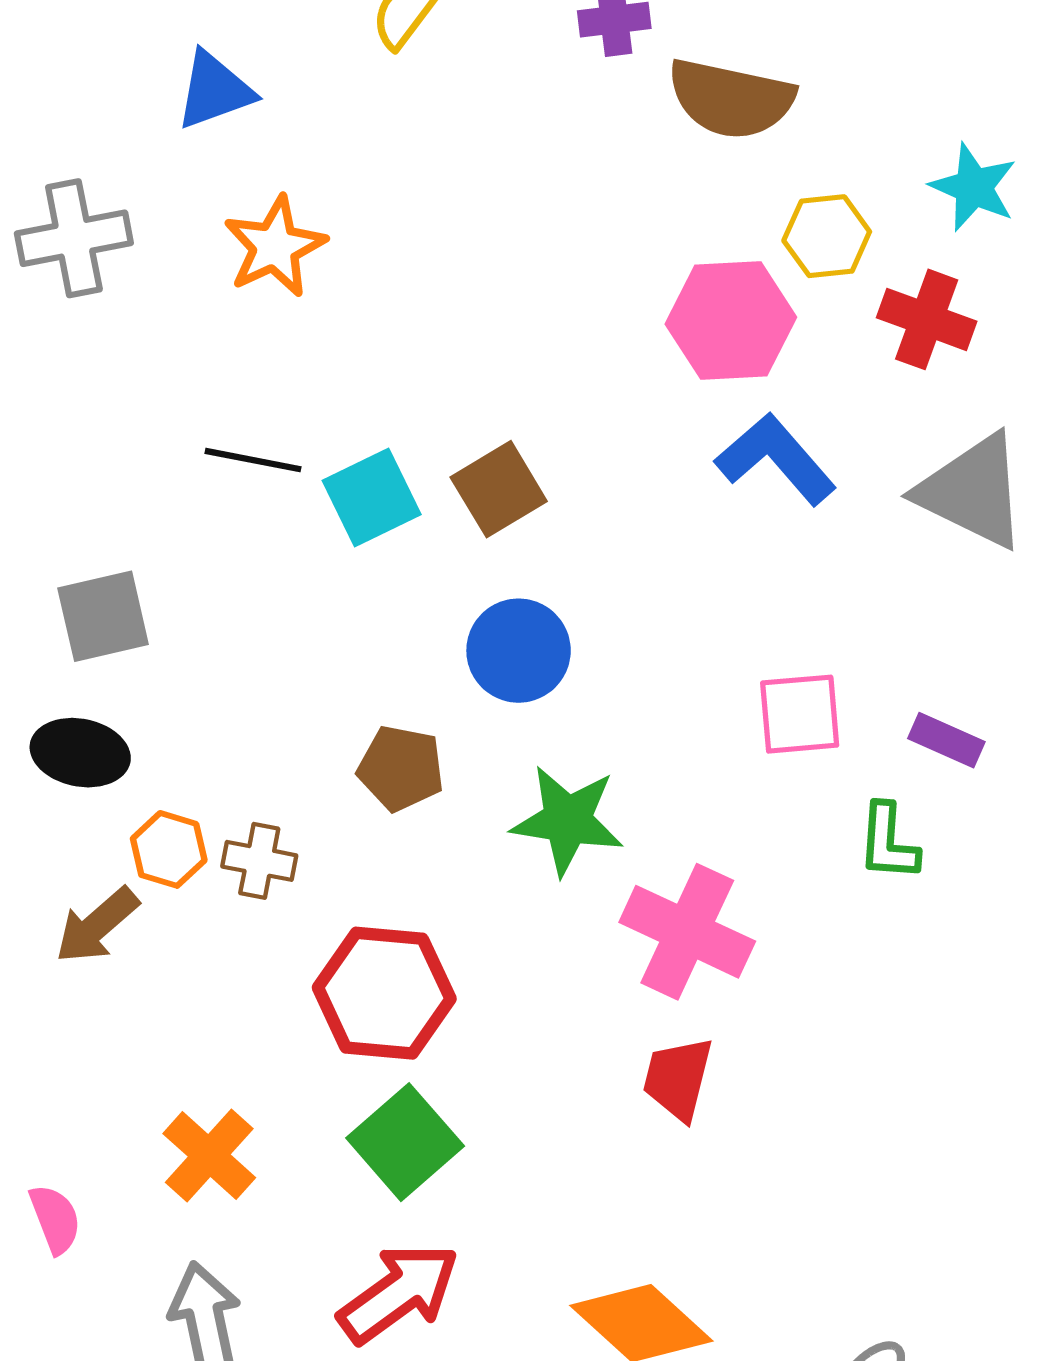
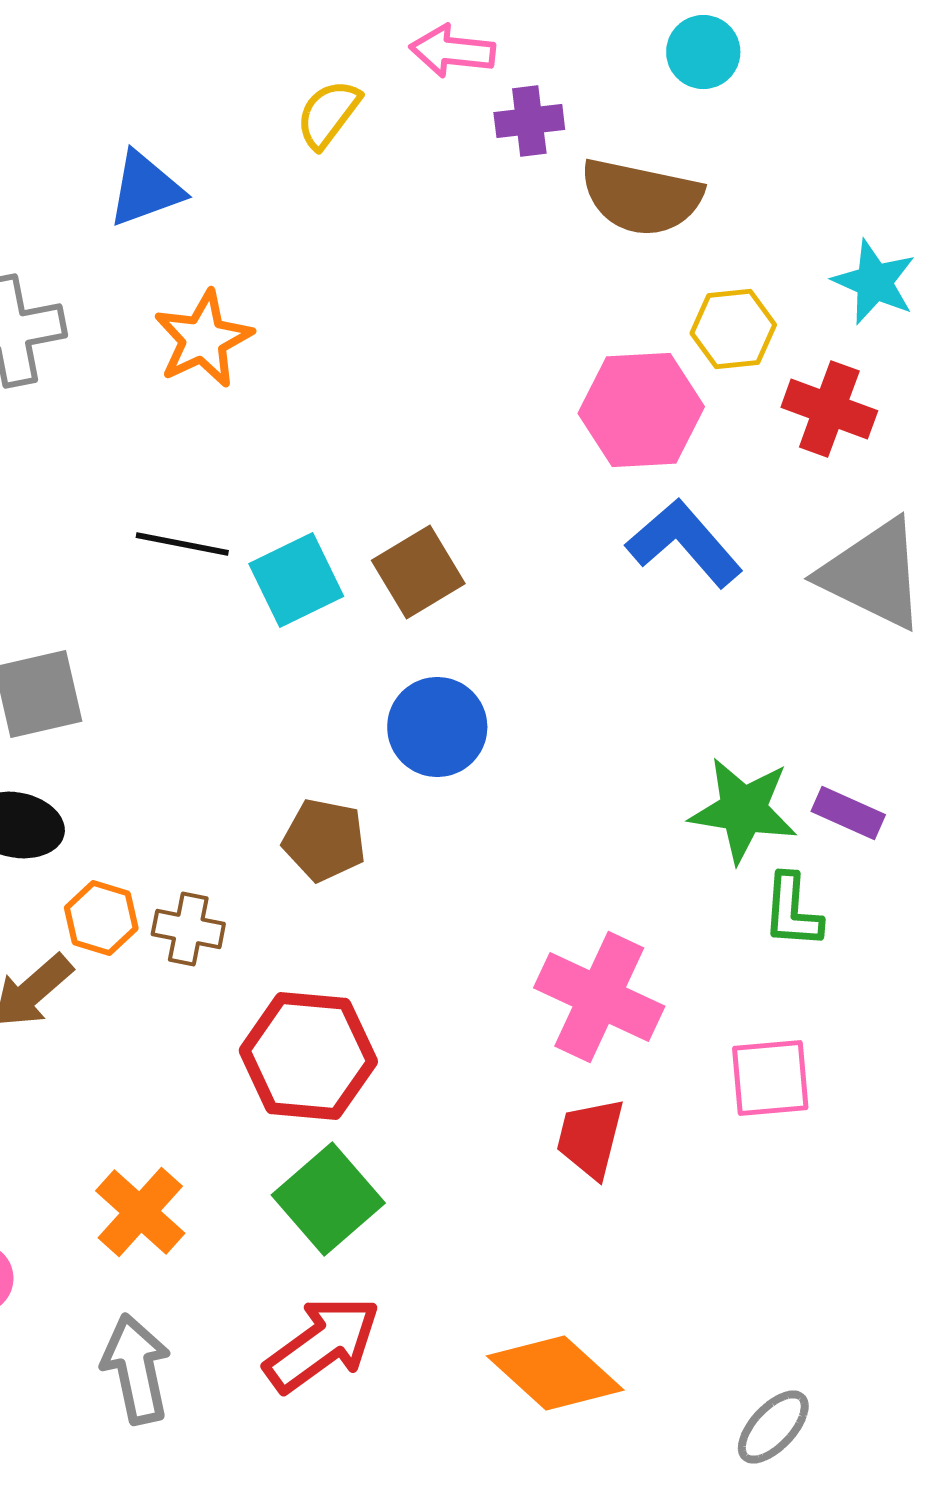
pink square: (800, 714) -> (770, 1078), moved
green star: (567, 820) -> (743, 810), moved

